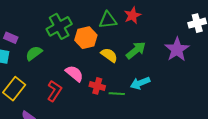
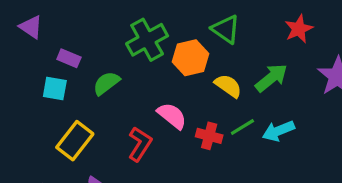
red star: (133, 15) -> (299, 29), moved
green triangle: (108, 20) -> (226, 29), turned 42
green line: (117, 94) -> (242, 127), moved, turned -35

